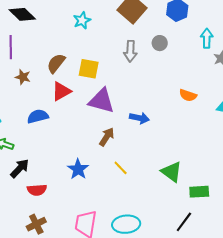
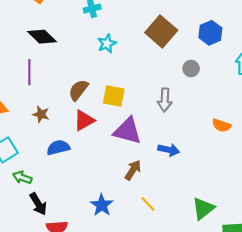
gray arrow: (130, 51) -> (165, 100), moved
brown star: (23, 77) -> (41, 114), moved
black arrow: (20, 168) -> (38, 204), turned 105
green triangle: (172, 172) -> (203, 208), turned 45

